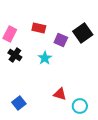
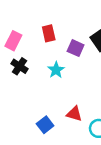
red rectangle: (39, 28) -> (49, 33), turned 64
blue square: (19, 103) -> (45, 125), moved

